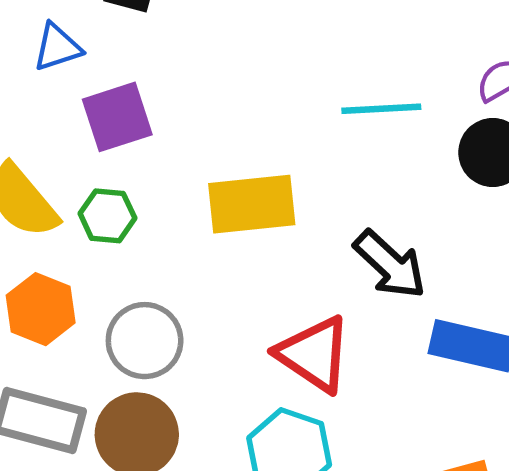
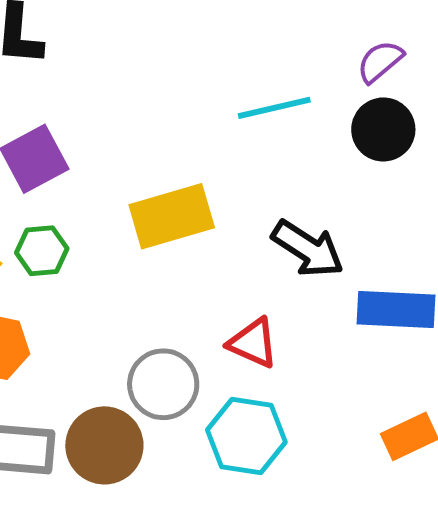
gray circle: (145, 341) -> (163, 384), moved
red triangle: (314, 354) -> (253, 343), size x0.7

